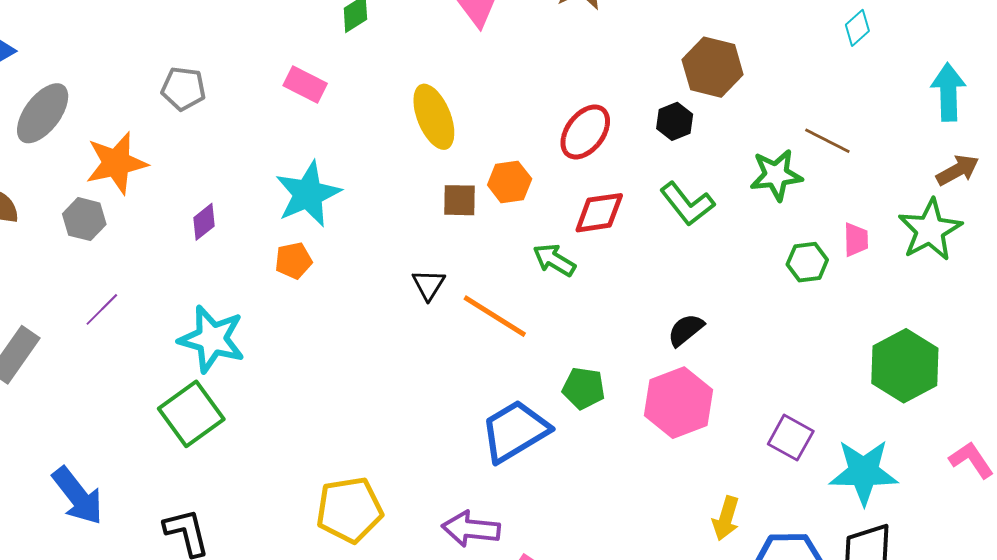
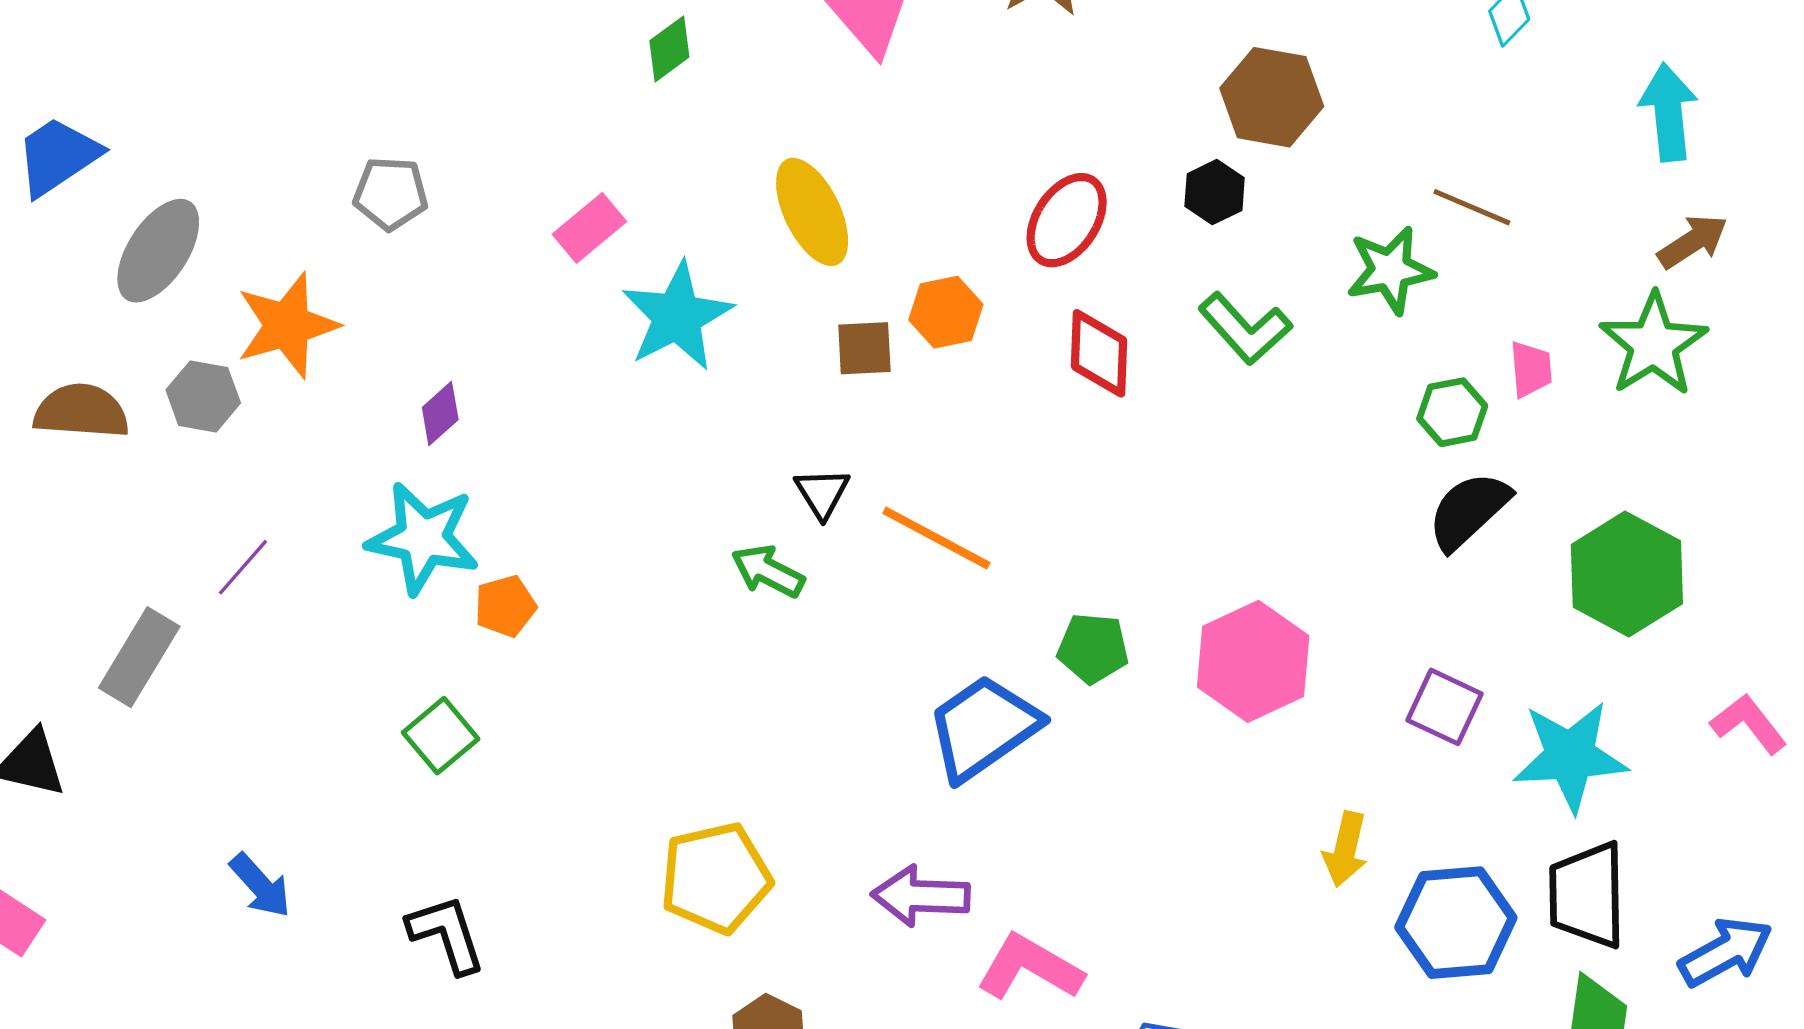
pink rectangle: (305, 85) -> (589, 228), moved, turned -63
cyan star: (308, 194) -> (677, 316), moved
red diamond: (599, 213) -> (1099, 353), turned -76
gray hexagon: (84, 219) -> (203, 396), moved
green arrow: (554, 260) -> (768, 571), moved
orange pentagon: (294, 261) -> (505, 606), moved
purple line: (102, 309) -> (243, 567), moved
black semicircle: (686, 330) -> (1469, 511), moved, size x1.4
cyan star: (212, 339) -> (423, 538), moved
green square: (191, 414) -> (441, 736), size x0.7
blue arrow: (78, 496) -> (260, 886), size x0.7

